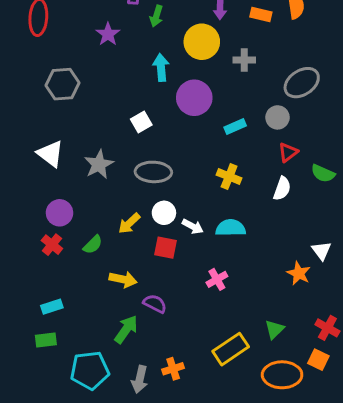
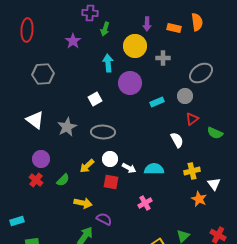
yellow cross: (229, 176) -> (192, 171), moved, turned -35
white semicircle: (282, 189) -> (177, 140), moved, turned -49
cyan rectangle: (52, 307) -> (17, 221), moved

